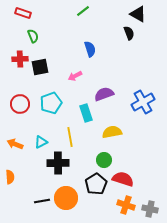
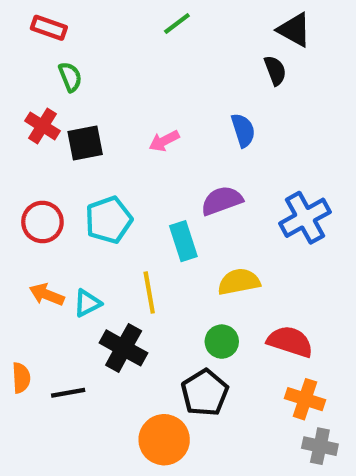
blue semicircle: (90, 49) -> (243, 130), moved
red cross: (20, 59) -> (42, 126), turned 35
pink arrow: (75, 76) -> (164, 141), moved
orange arrow: (15, 144) -> (47, 295), moved
black cross: (58, 163) -> (124, 348), turned 30
red semicircle: (123, 179) -> (290, 342), moved
orange circle: (66, 198) -> (164, 440), moved
black line: (42, 201) -> (68, 393), moved
orange cross: (126, 205) -> (305, 399), moved

